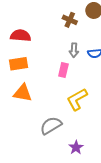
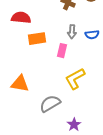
orange rectangle: (18, 64) -> (37, 39), moved
orange triangle: (23, 93) -> (20, 84), moved

